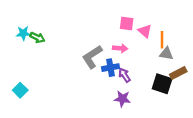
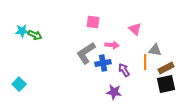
pink square: (127, 24) -> (93, 22), moved
orange line: (162, 40) -> (145, 62), moved
purple arrow: (124, 75) -> (124, 70), moved
black square: (162, 84) -> (166, 84), moved, turned -30

